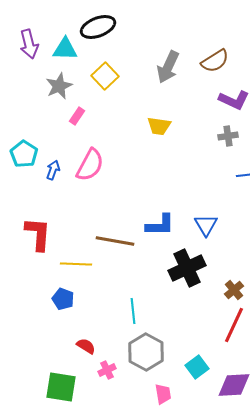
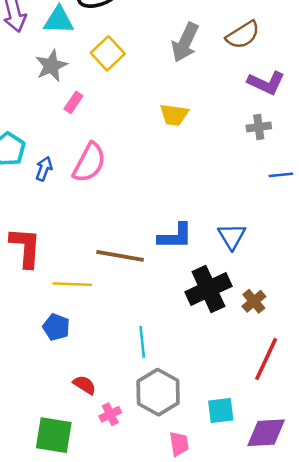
brown cross: (234, 290) -> (254, 301), moved
cyan square: (197, 367) -> (221, 411), turned 30

